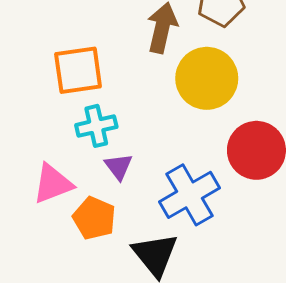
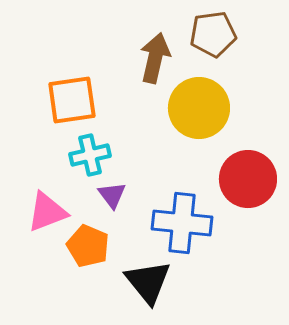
blue cross: (190, 195) -> (182, 223), turned 36

